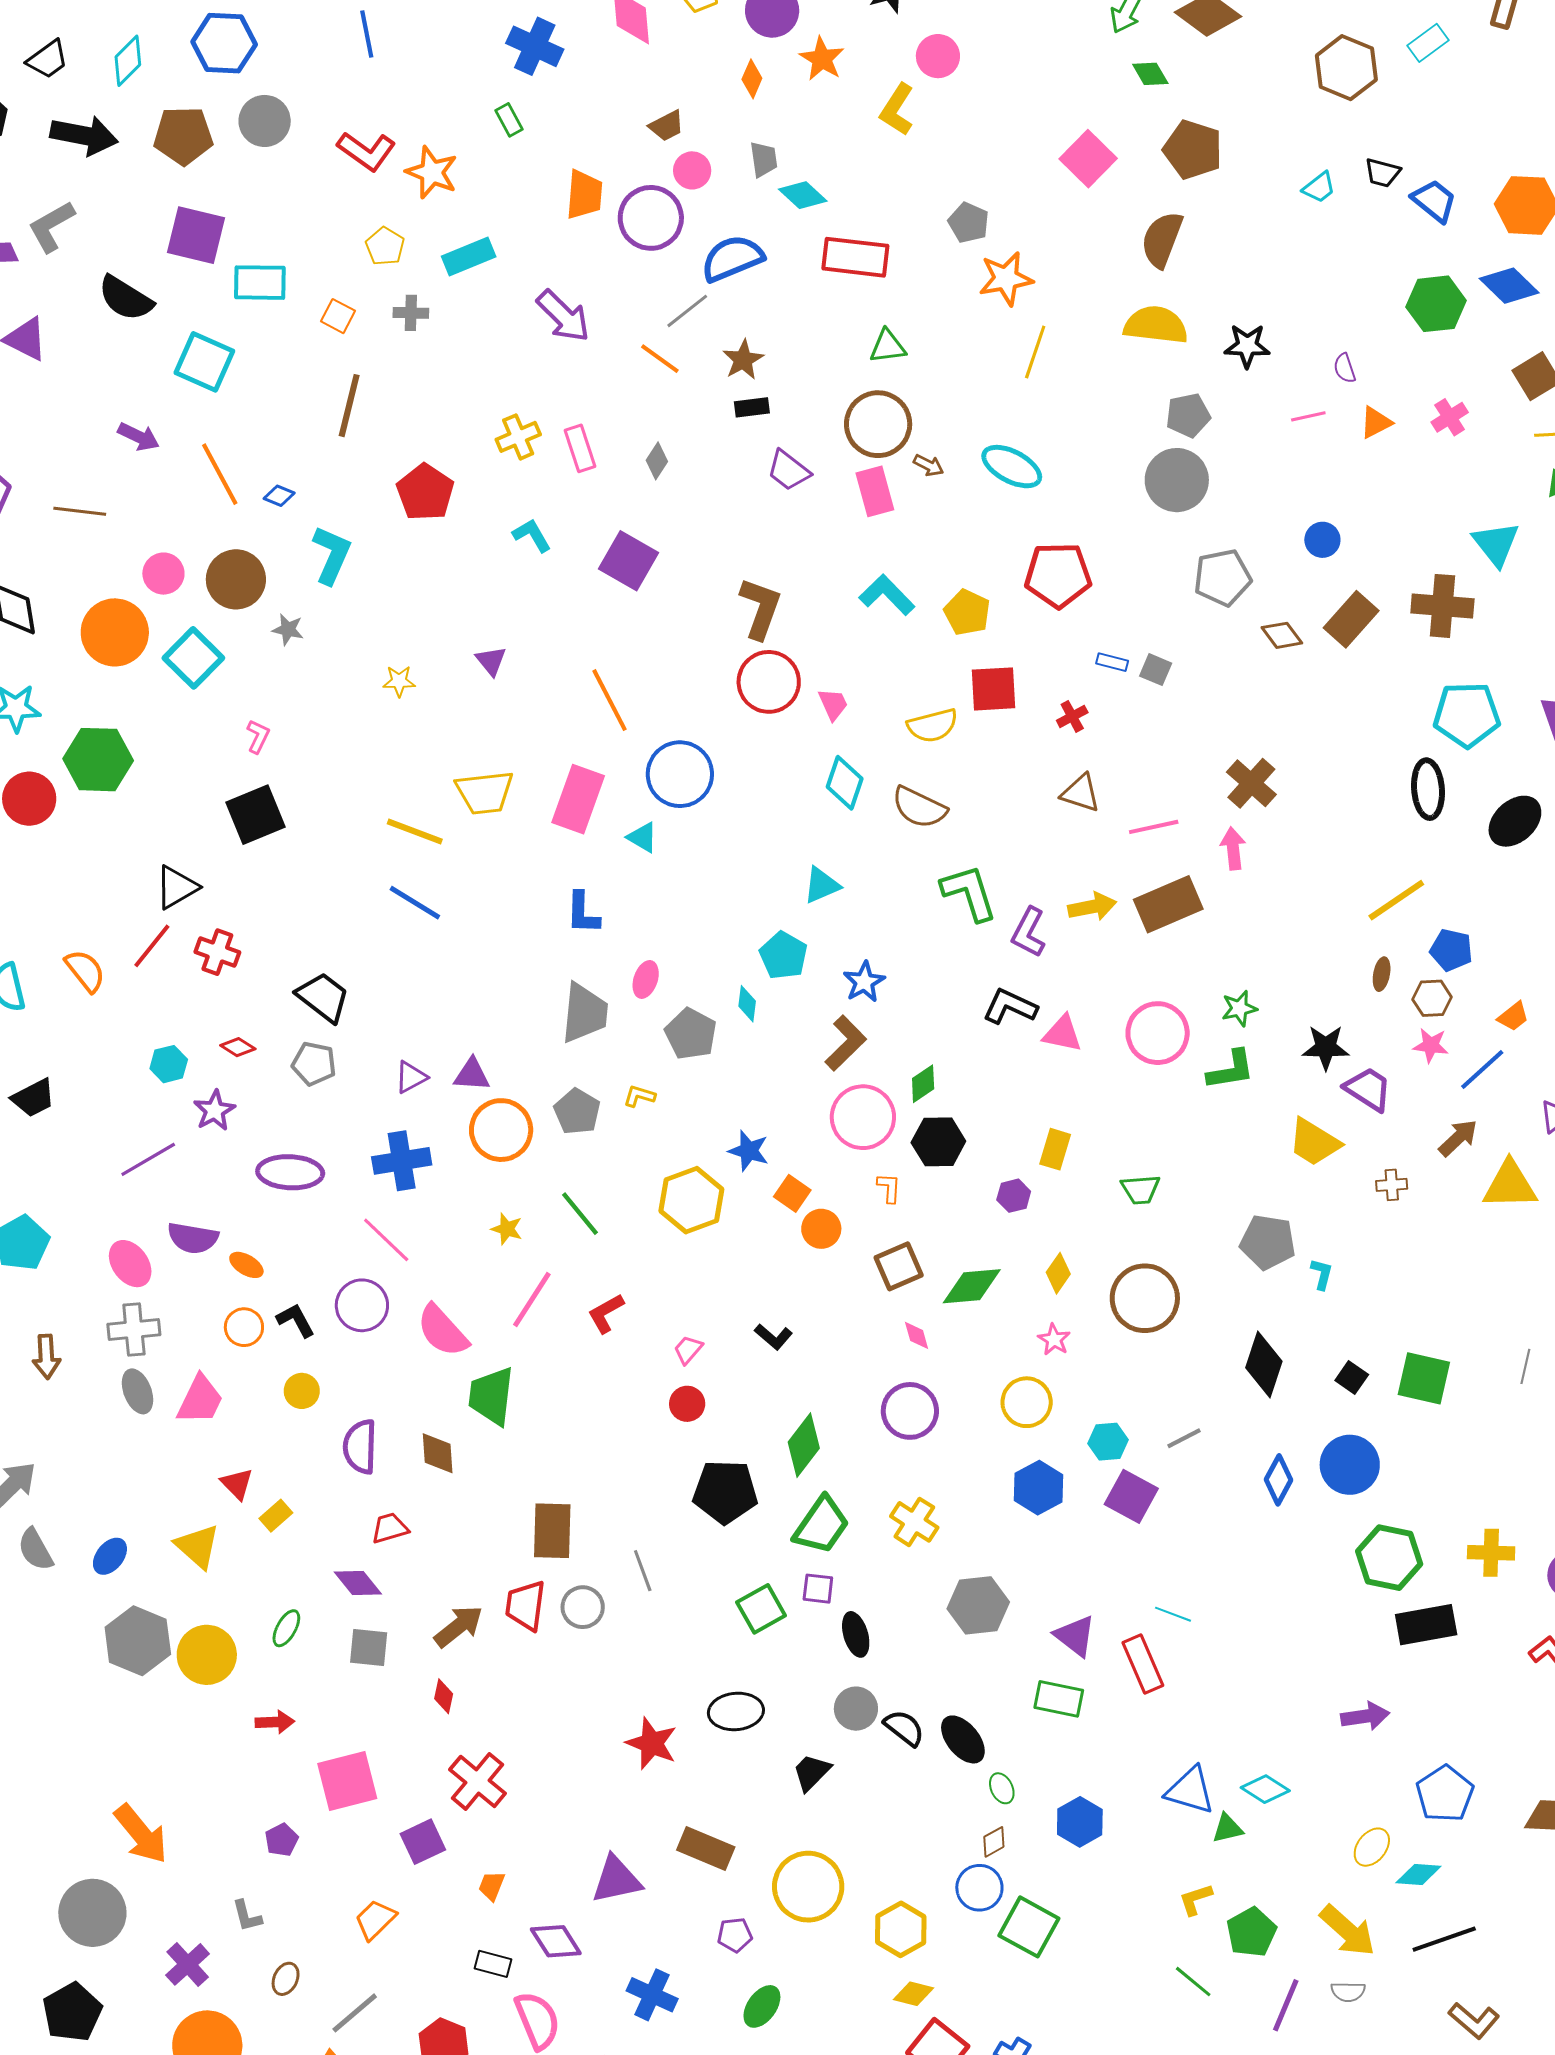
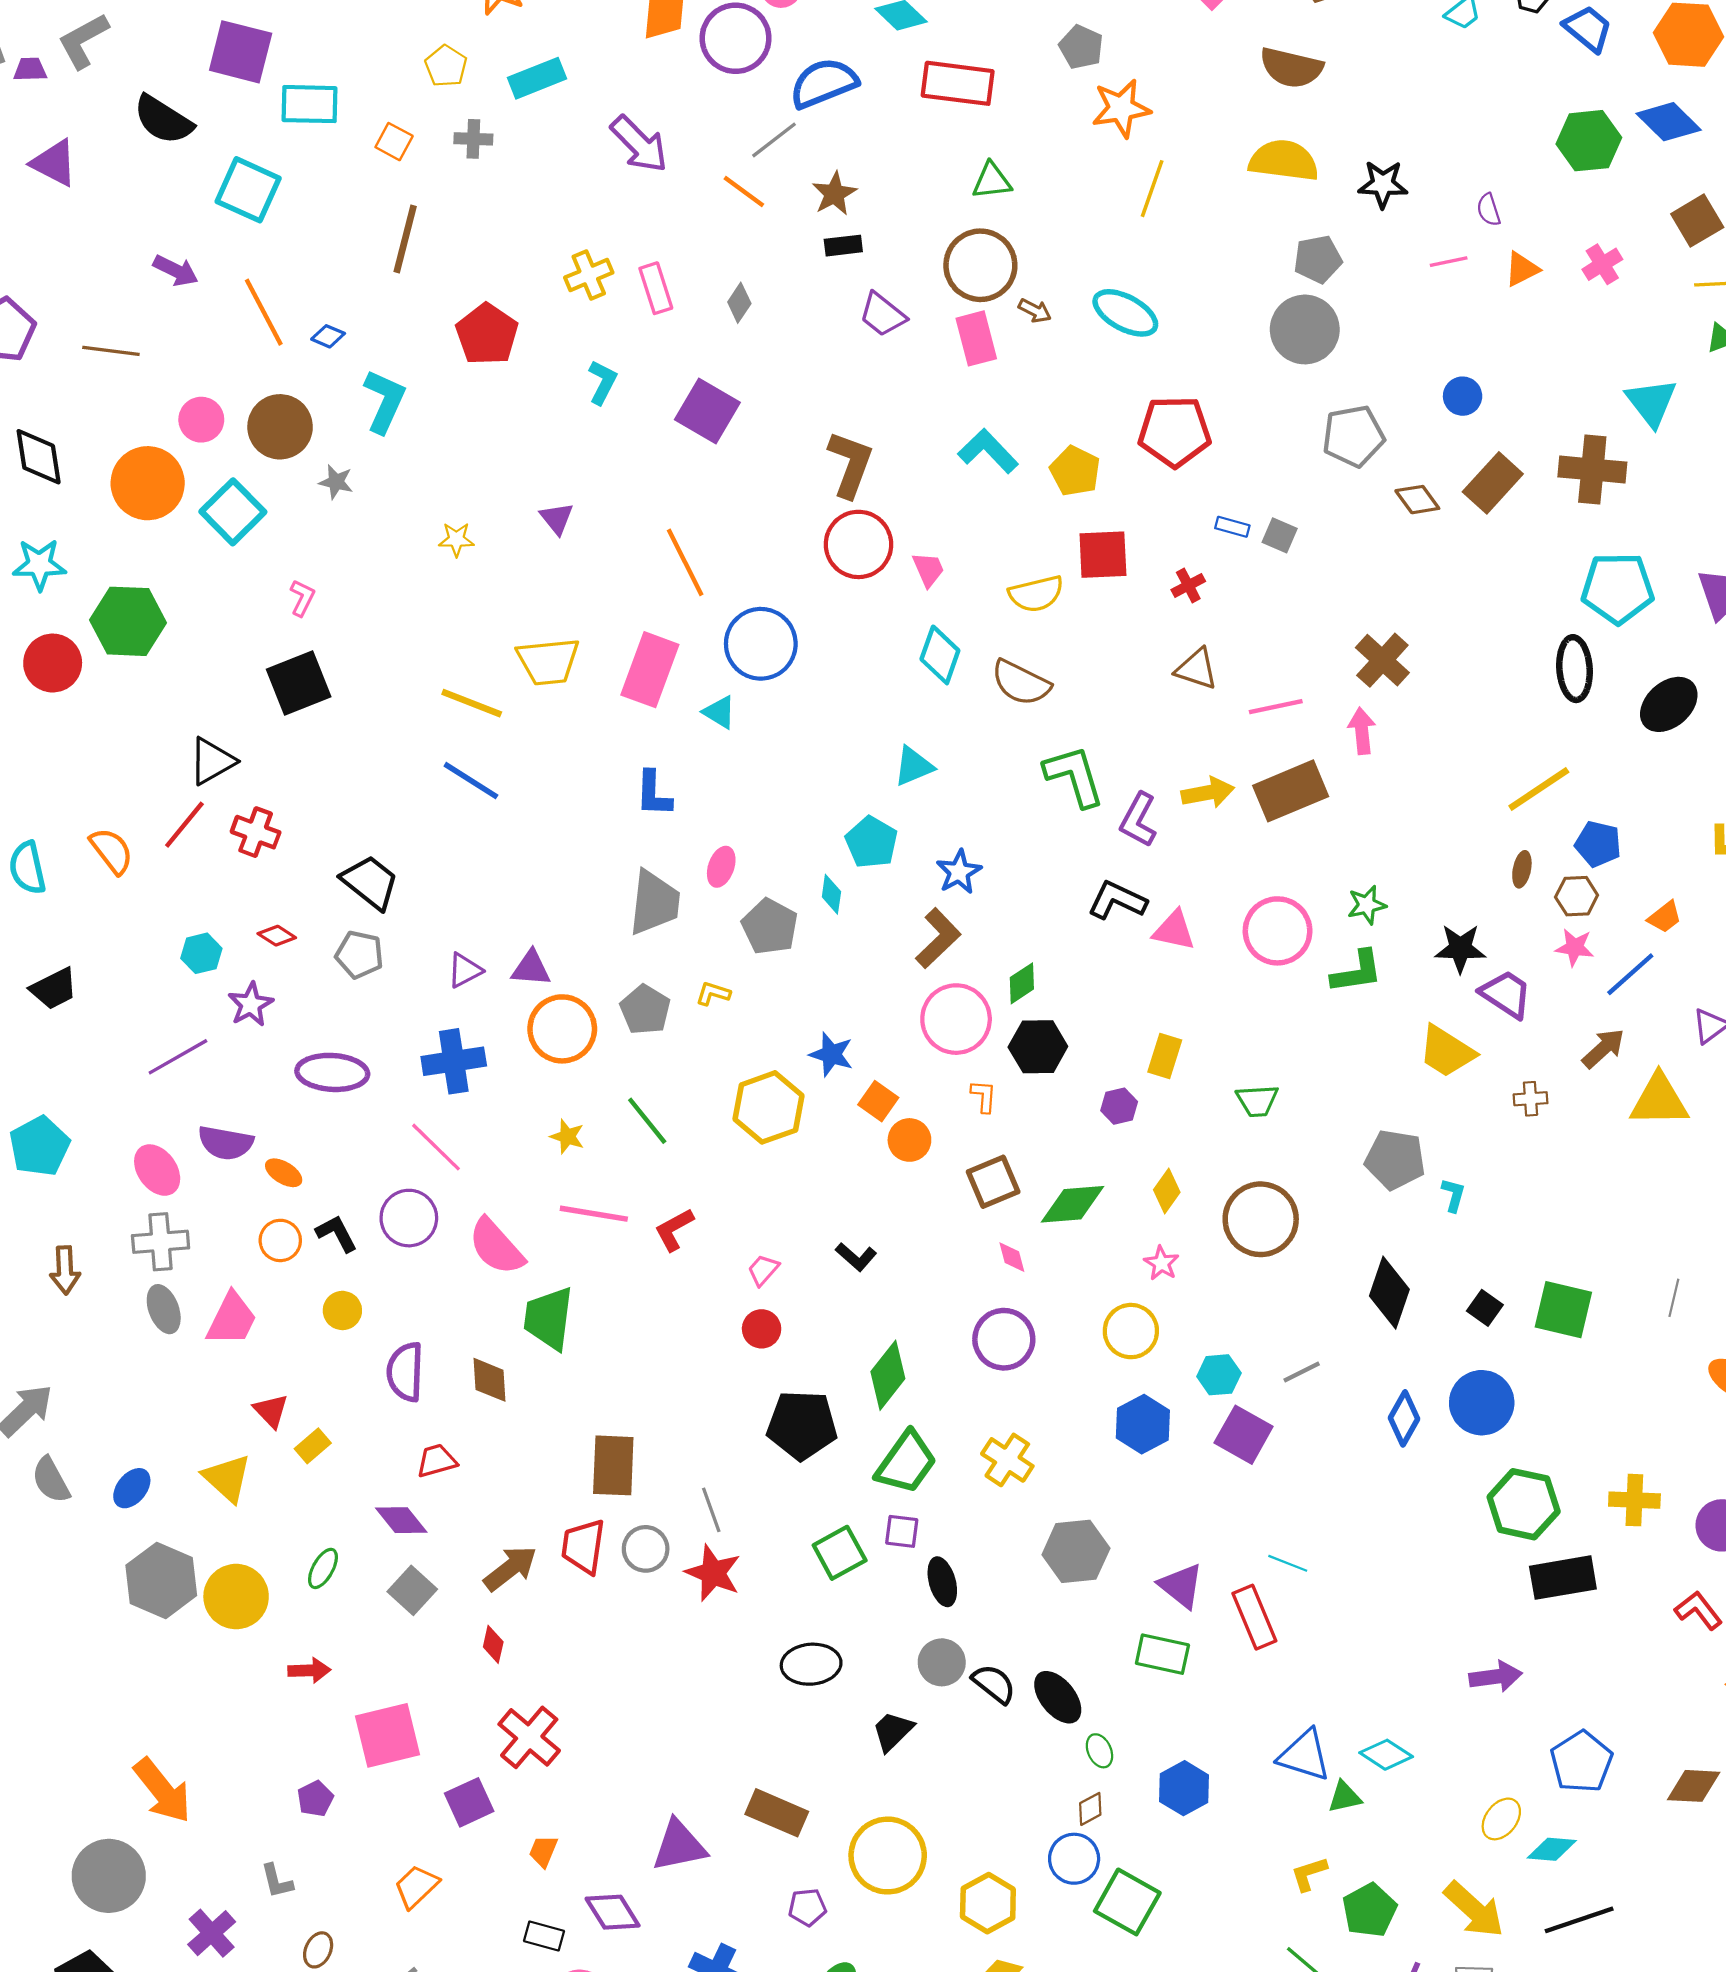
brown semicircle: (1162, 240) -> (1291, 68), turned -98
cyan L-shape: (532, 535) -> (603, 382), turned 57
pink line: (532, 1300) -> (594, 1214), turned 66
gray square: (369, 1648) -> (412, 1590), turned 36
red star: (652, 1743) -> (713, 1573), moved

